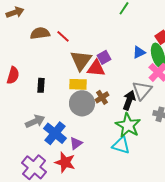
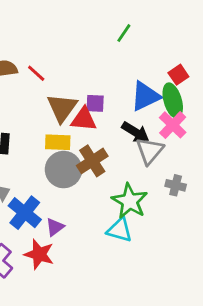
blue triangle: (139, 52) -> (145, 96), size x1.6
purple square: (104, 57) -> (95, 103), turned 32
brown cross: (102, 97) -> (92, 161), size x1.5
black arrow: (129, 100) -> (135, 132), moved, turned 102

